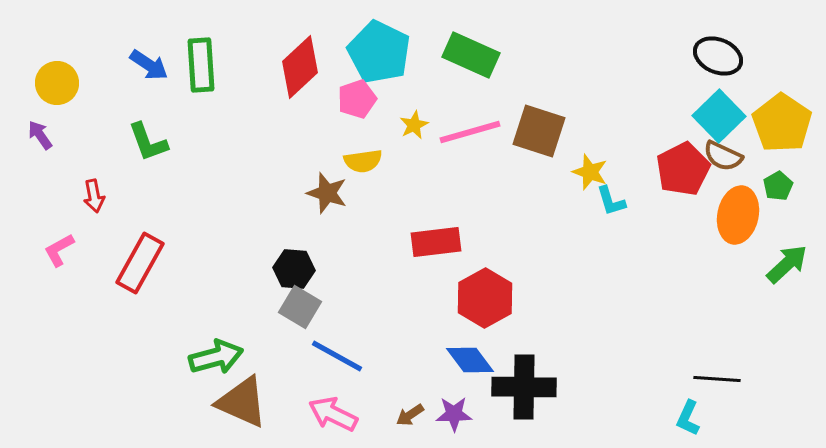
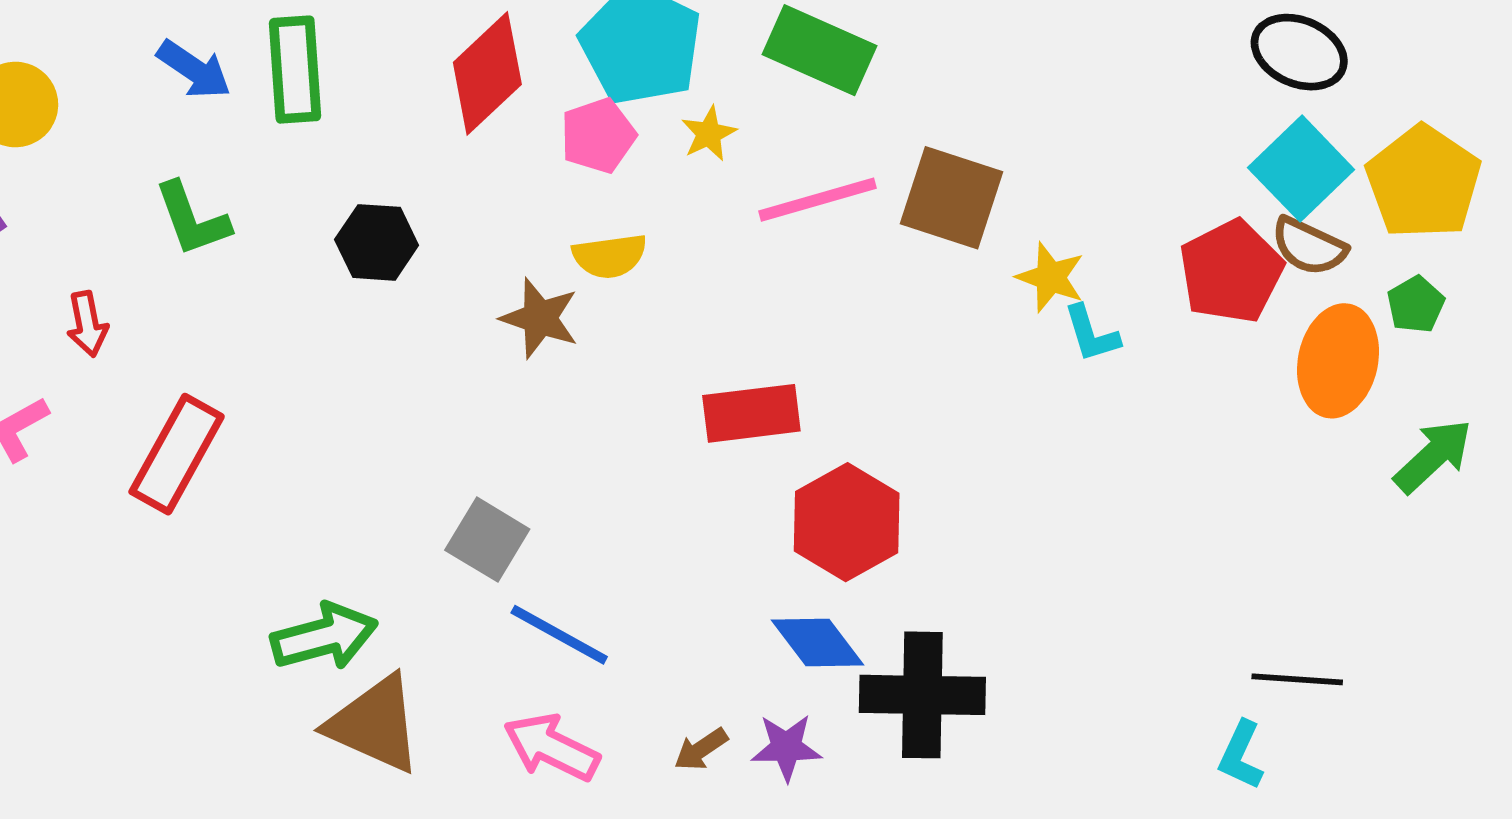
yellow star: (414, 125) -> (709, 134), moved
black hexagon: (294, 269) -> (377, 242), moved

